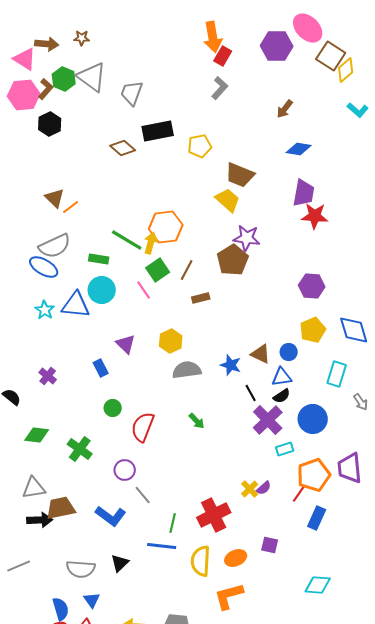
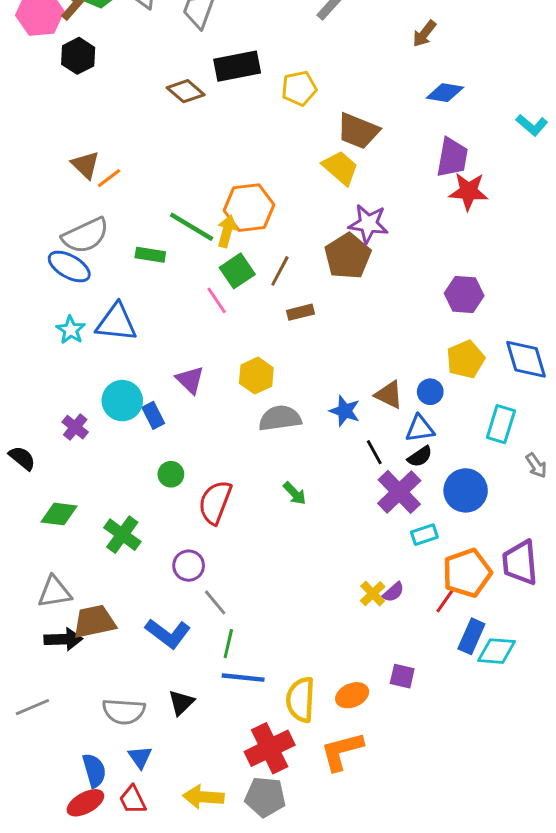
cyan L-shape: (358, 110) -> (532, 125), moved
cyan circle: (102, 290) -> (122, 401), moved
red cross: (214, 515) -> (270, 748), moved
green line: (173, 523) -> (228, 644), moved
cyan diamond: (318, 585) -> (497, 651), moved

